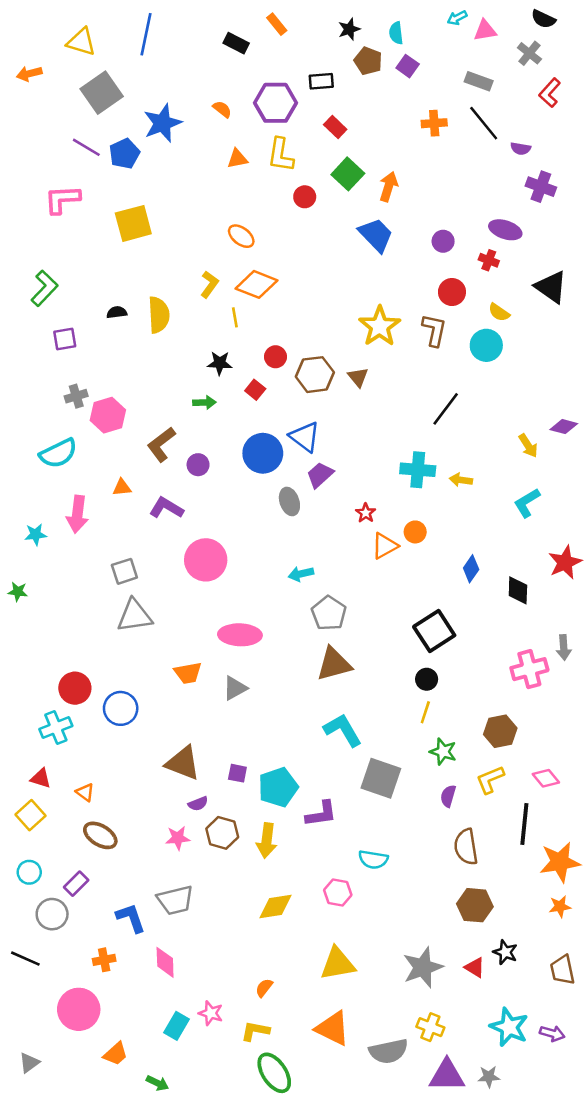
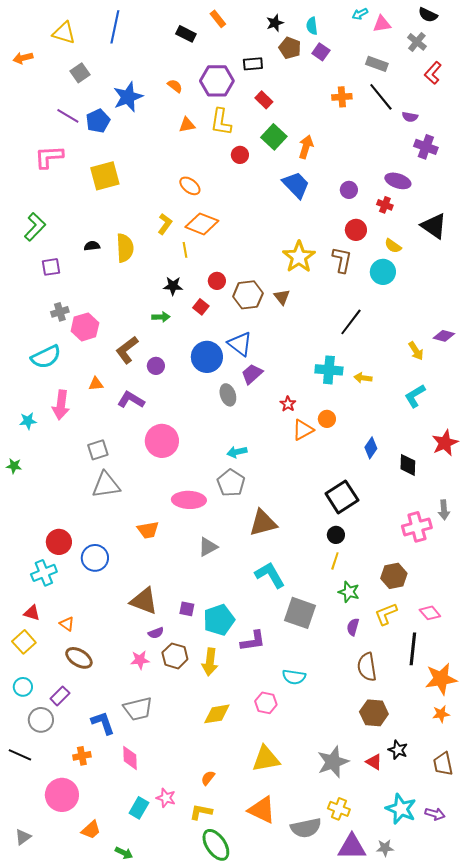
gray square: (102, 93) -> (80, 73), size x0.6
gray pentagon: (329, 613) -> (231, 483), moved
gray triangle: (235, 688) -> (208, 547), moved

